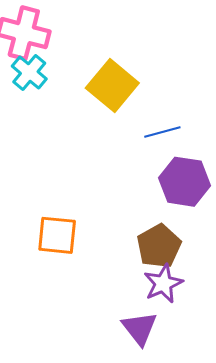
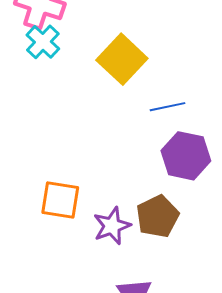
purple star: (163, 284) -> (112, 226), moved

